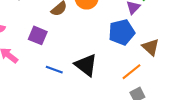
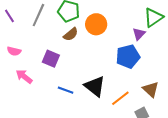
brown triangle: (151, 47) -> (151, 89), moved
orange line: (131, 72) -> (120, 98), moved

